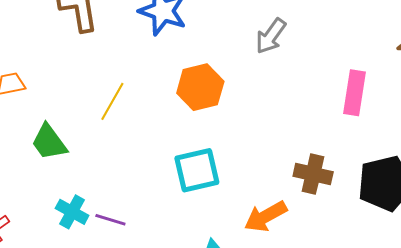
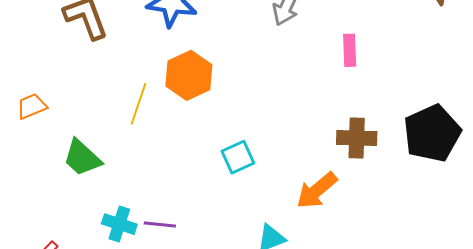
orange hexagon: (200, 87) -> (189, 75), moved
pink rectangle: (355, 93) -> (350, 50), moved, size x0.7
cyan square: (197, 170) -> (238, 157), size x0.7

